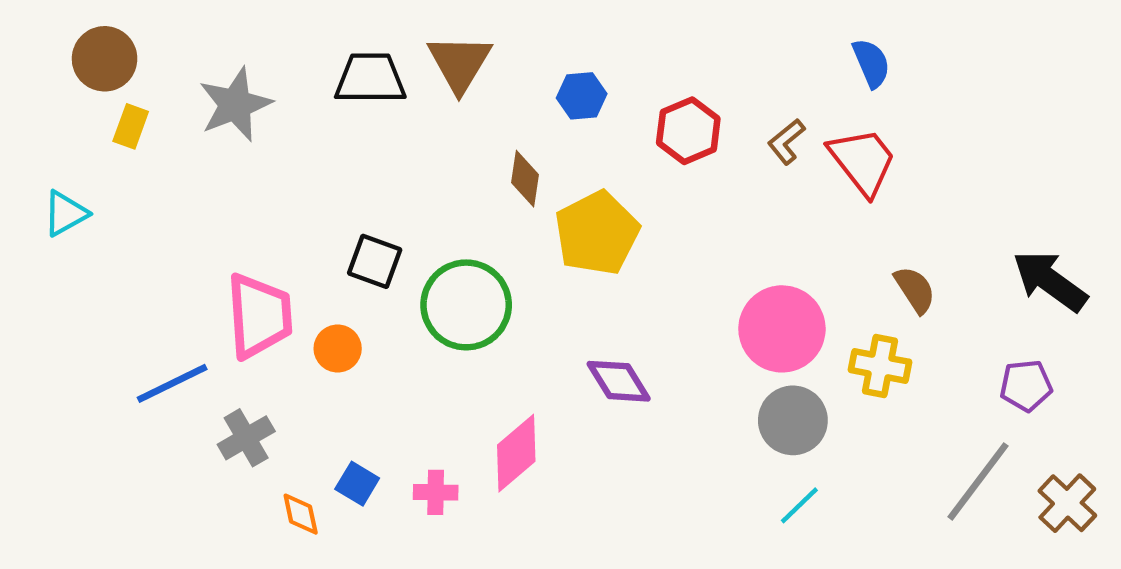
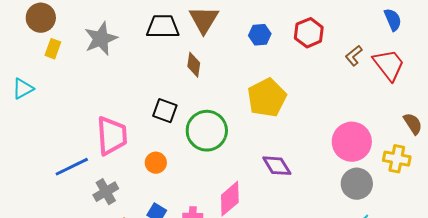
red hexagon: (688, 131) -> (309, 33), moved
brown diamond: (525, 179) -> (194, 65), moved
orange circle: (338, 349) -> (156, 163), moved

